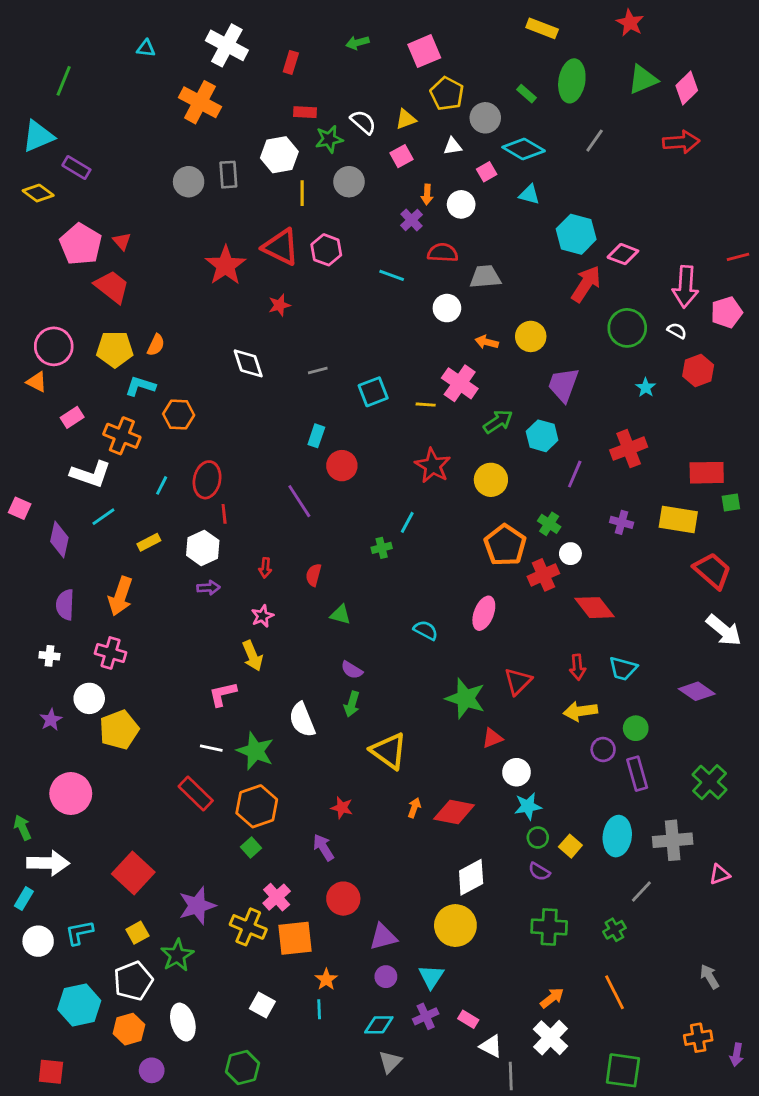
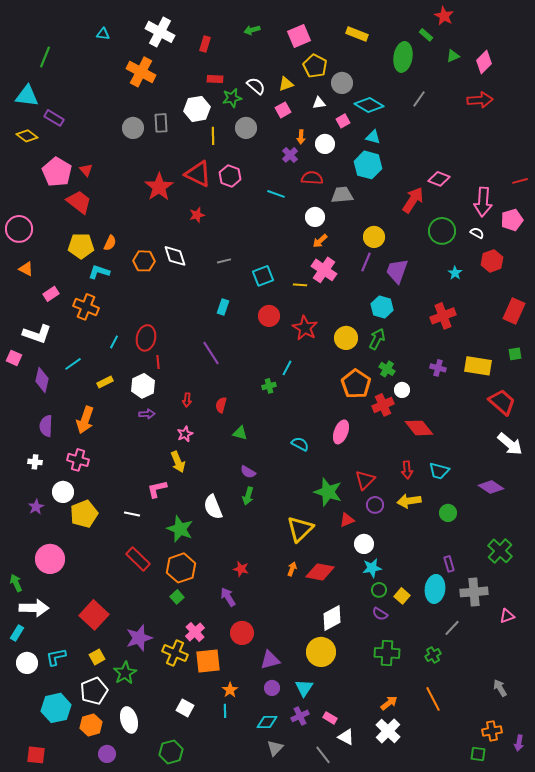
yellow rectangle: (542, 28) -> (357, 34), moved
green triangle: (643, 79) -> (453, 56), size x0.6
green rectangle: (526, 94) -> (426, 35), moved
cyan triangle: (38, 136) -> (27, 96), turned 30
cyan hexagon: (576, 234) -> (368, 165), moved
orange arrow: (487, 342) -> (320, 241), moved, turned -56
pink circle: (54, 346) -> (19, 229), moved
orange hexagon: (179, 414) -> (144, 261), moved
green arrow: (498, 422) -> (377, 339), moved, turned -30
red circle: (342, 466) -> (269, 316), moved
red rectangle: (707, 473) -> (514, 311), moved, turned -65
white L-shape: (91, 474) -> (37, 334), moved
purple line: (575, 474) -> (366, 262), moved
white line: (211, 748) -> (132, 514), moved
purple circle: (603, 749) -> (375, 505), moved
yellow triangle: (389, 751) -> (300, 529), moved, turned 40
purple rectangle: (637, 774) -> (449, 564), moved, size x0.7
green square: (623, 1070) -> (478, 754), moved, size x0.6
gray line: (511, 1076) -> (323, 755), moved, turned -36

